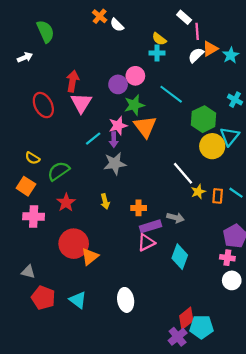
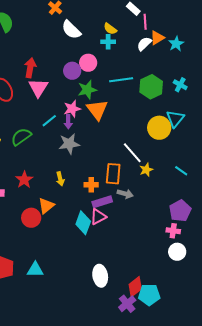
white semicircle: (117, 25) -> (71, 30), moved, size x1.5
cyan line: (171, 94) -> (121, 80), turned -45
green hexagon: (204, 119) -> (151, 87), moved
green semicircle: (58, 171) -> (21, 137), moved
orange rectangle: (218, 196) -> (113, 174), moved, size x1.5
red circle: (74, 244) -> (31, 218), size x0.7
orange triangle: (90, 257) -> (46, 206), moved
cyan diamond: (180, 257) -> (83, 223), moved
cyan triangle: (78, 300) -> (35, 270), turned -36
white ellipse: (126, 300) -> (100, 276), moved

